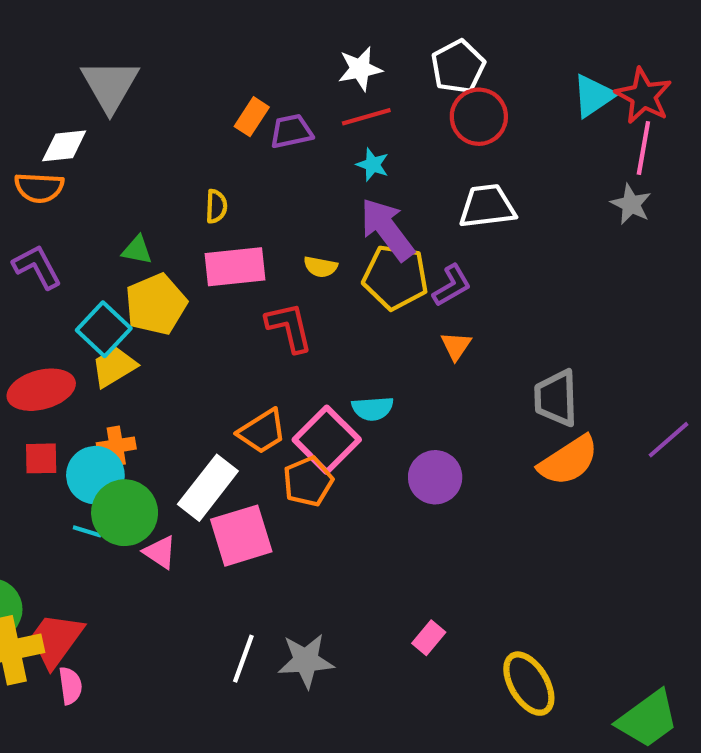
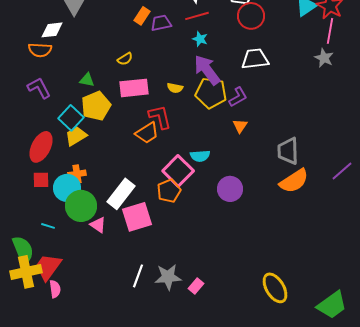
yellow semicircle: (216, 206) -> (125, 59), turned 56
red ellipse: (41, 390) -> (41, 147), turned -48
orange trapezoid: (262, 431) -> (147, 133), moved
cyan line: (87, 531) -> (48, 226), moved
pink rectangle: (429, 638) -> (196, 286), moved

